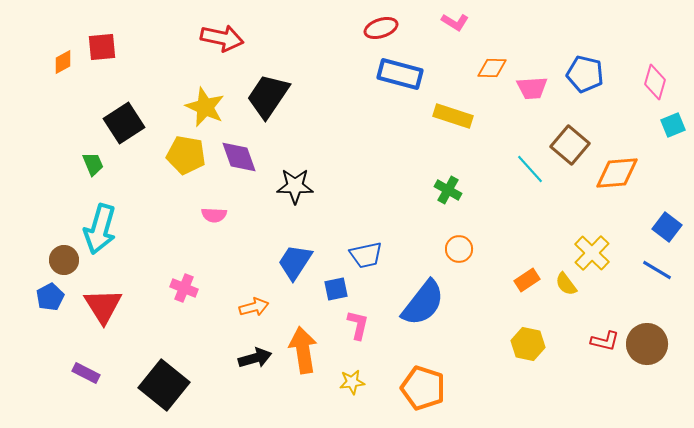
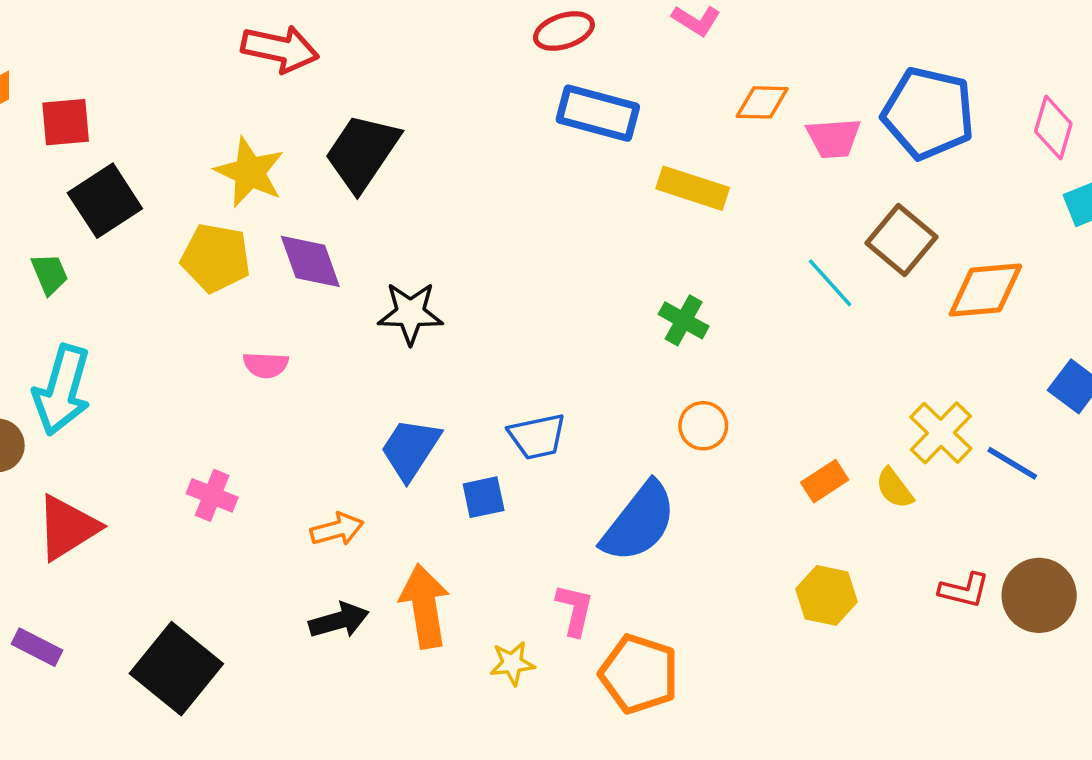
red square: (102, 47) -> (66, 122), moved
blue pentagon: (585, 74) -> (928, 113), size x1.4
blue line: (657, 270) -> (1012, 463), moved
red triangle: (103, 306) -> (67, 528), turned 30
pink L-shape: (358, 325) -> (575, 610), moved

